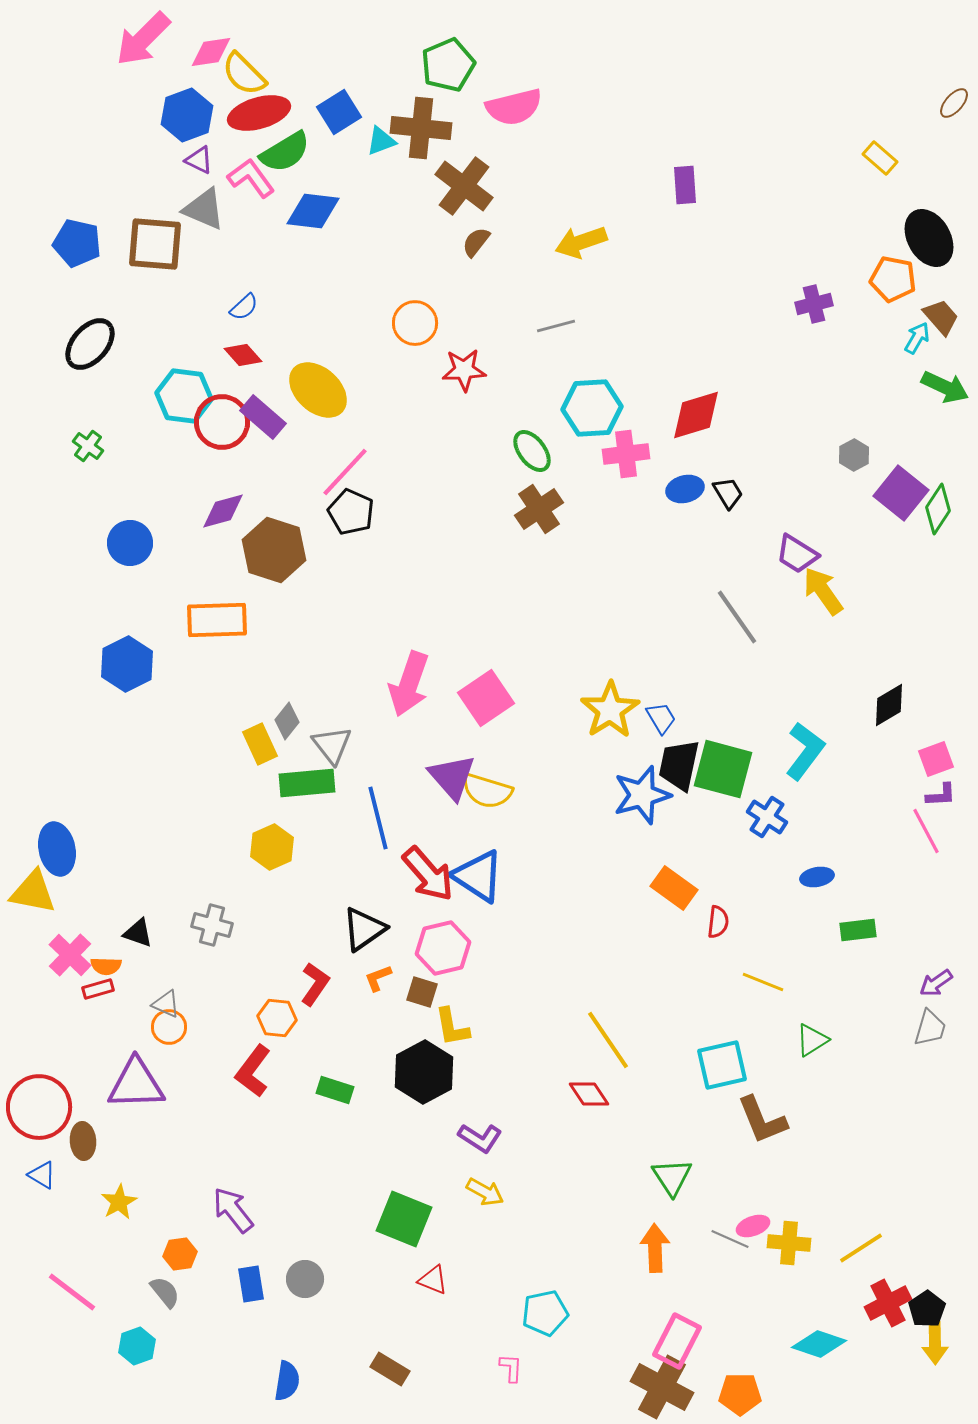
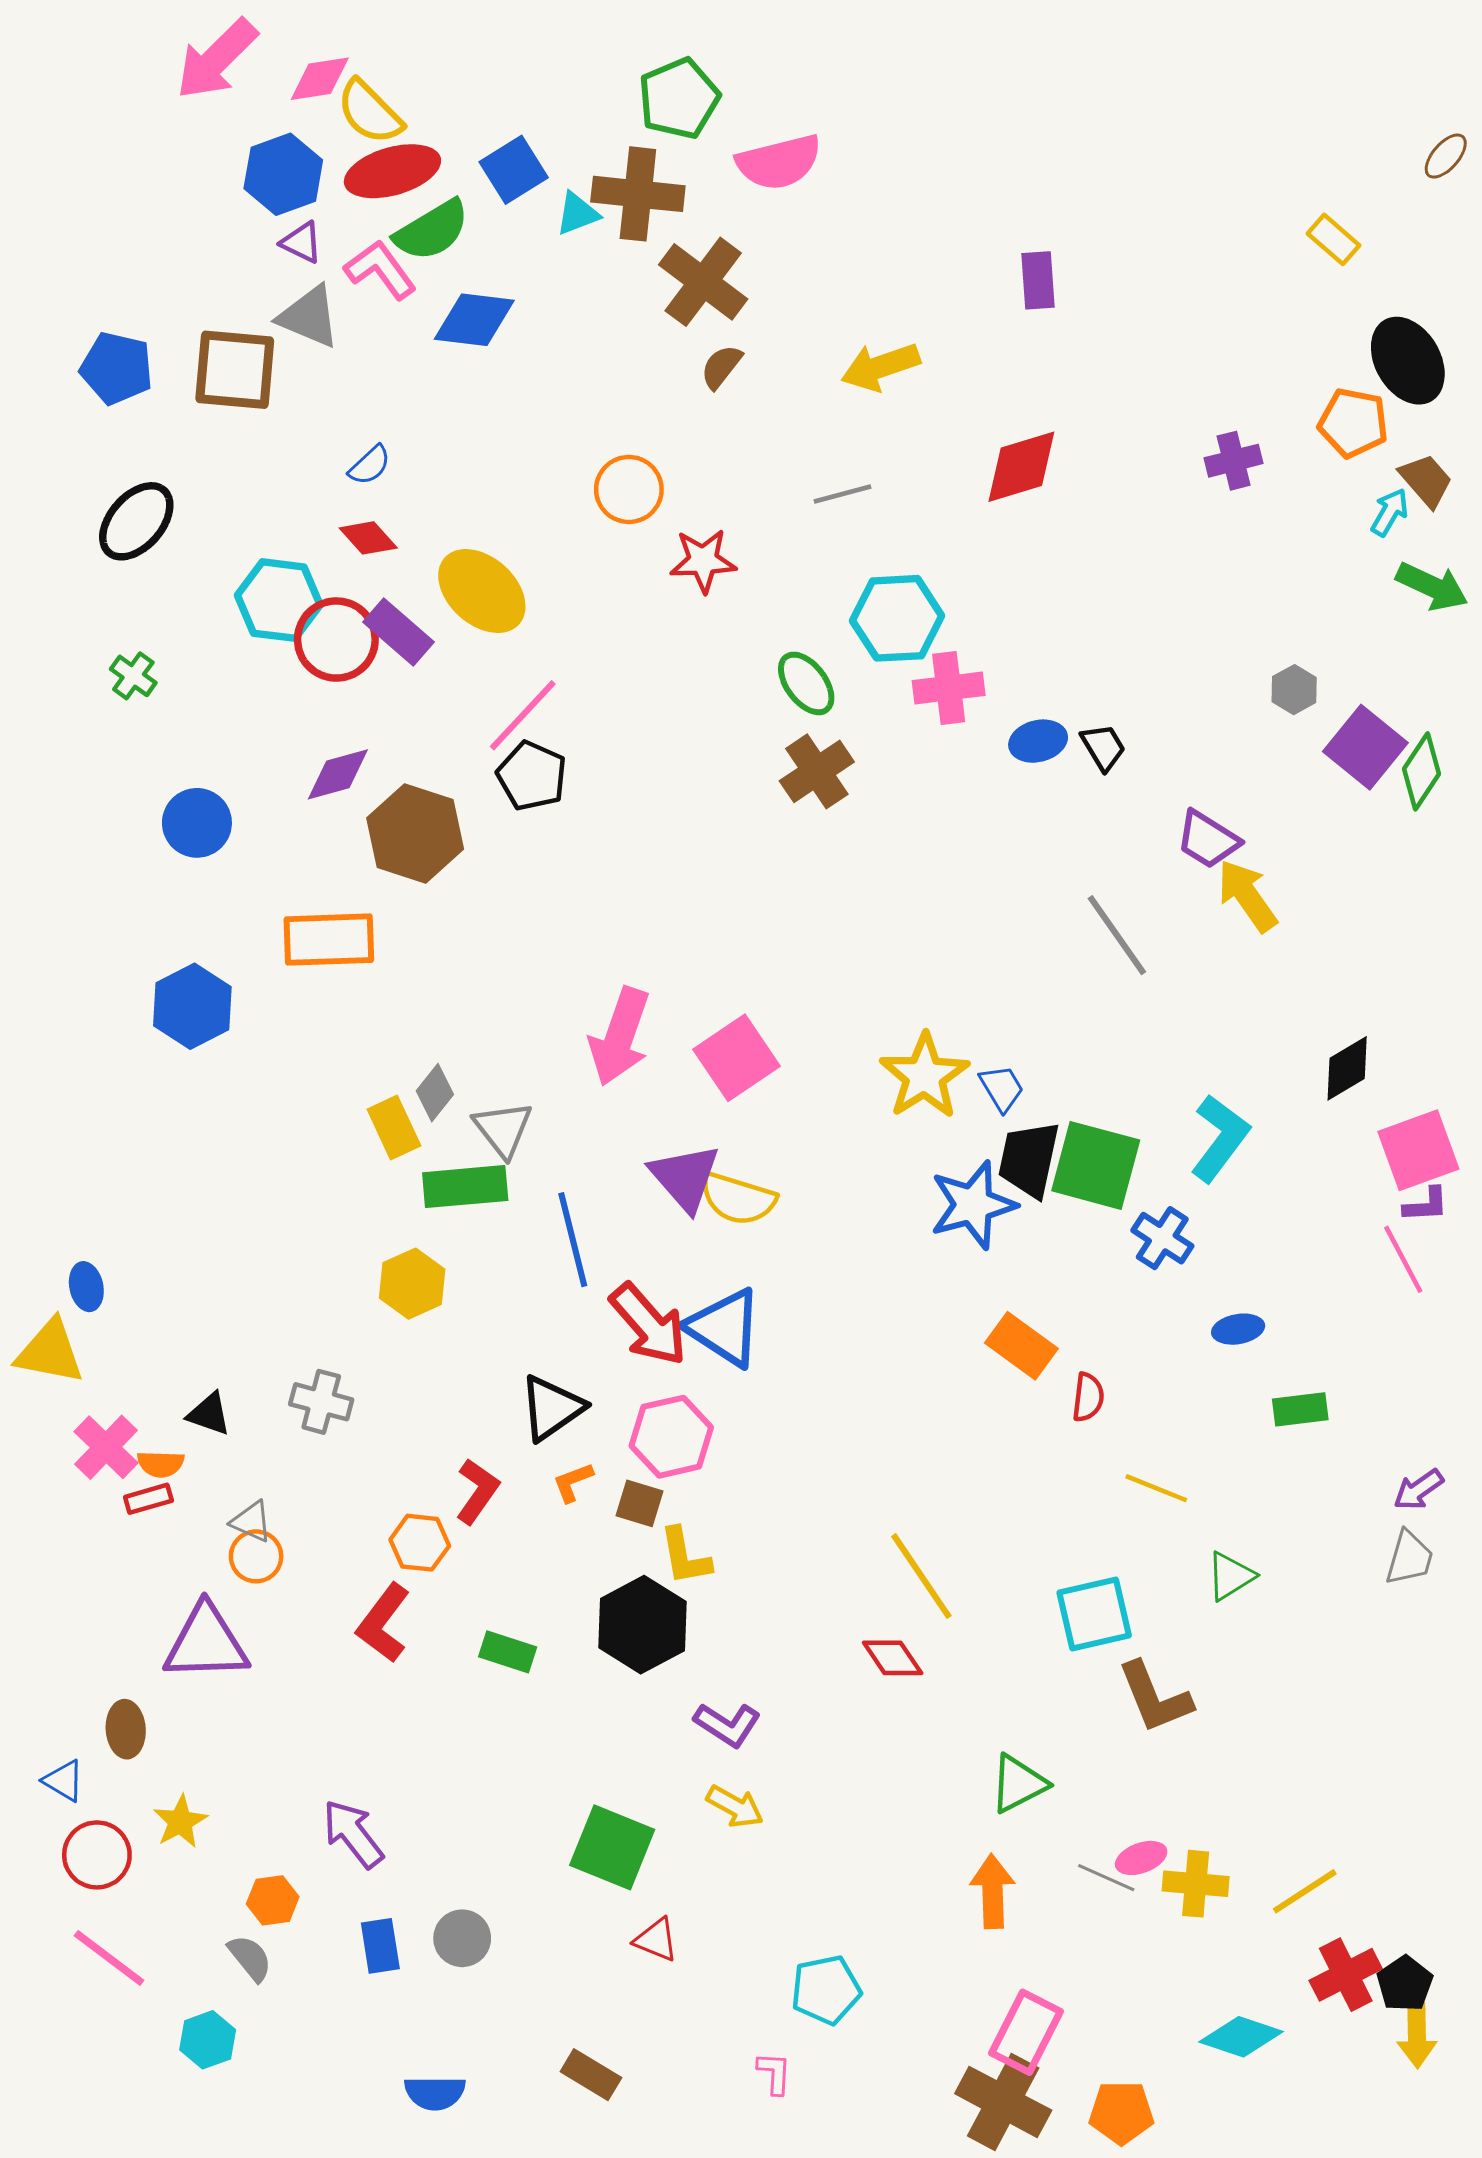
red diamond: (696, 415) -> (1021, 467), moved
pink square: (936, 759) -> (1418, 1150), size x1.5
blue ellipse: (57, 849) -> (86, 1287), size x0.6
red circle: (39, 1107) -> (97, 1855), moved, size x0.7
green triangle: (672, 1177) -> (1018, 1784), turned 36
blue semicircle: (287, 1381) -> (435, 2093), turned 81

